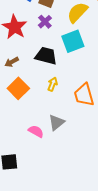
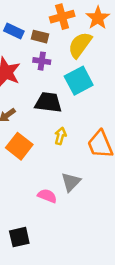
purple cross: (45, 22) -> (42, 61), turned -32

